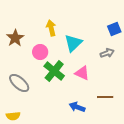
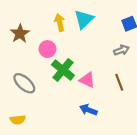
cyan triangle: (73, 43) -> (84, 19), moved
pink triangle: (82, 73) -> (87, 80), moved
brown line: (105, 97) -> (119, 82), moved, turned 70

